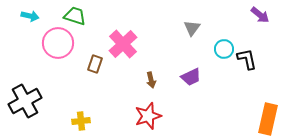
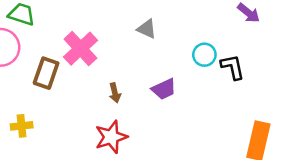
gray triangle: (192, 28) -> (147, 29), moved, turned -42
brown rectangle: (95, 64) -> (46, 73), size x1.4
yellow cross: (81, 121) -> (22, 126), moved

